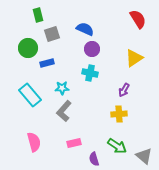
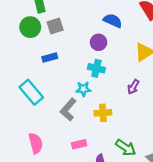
blue semicircle: (85, 29) -> (113, 21), moved
green circle: (28, 48) -> (30, 27), moved
cyan star: (62, 88) -> (83, 89), moved
yellow cross: (119, 114) -> (103, 113), moved

